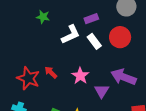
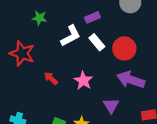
red circle: (120, 37) -> (124, 48), moved
red star: (28, 78) -> (22, 53), moved
purple triangle: (102, 91) -> (111, 106), moved

